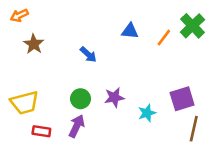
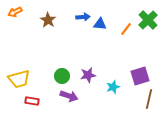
brown star: (34, 44) -> (48, 20), moved
blue arrow: (88, 54) -> (83, 17), moved, turned -48
purple arrow: (77, 126) -> (69, 96), moved, turned 84

